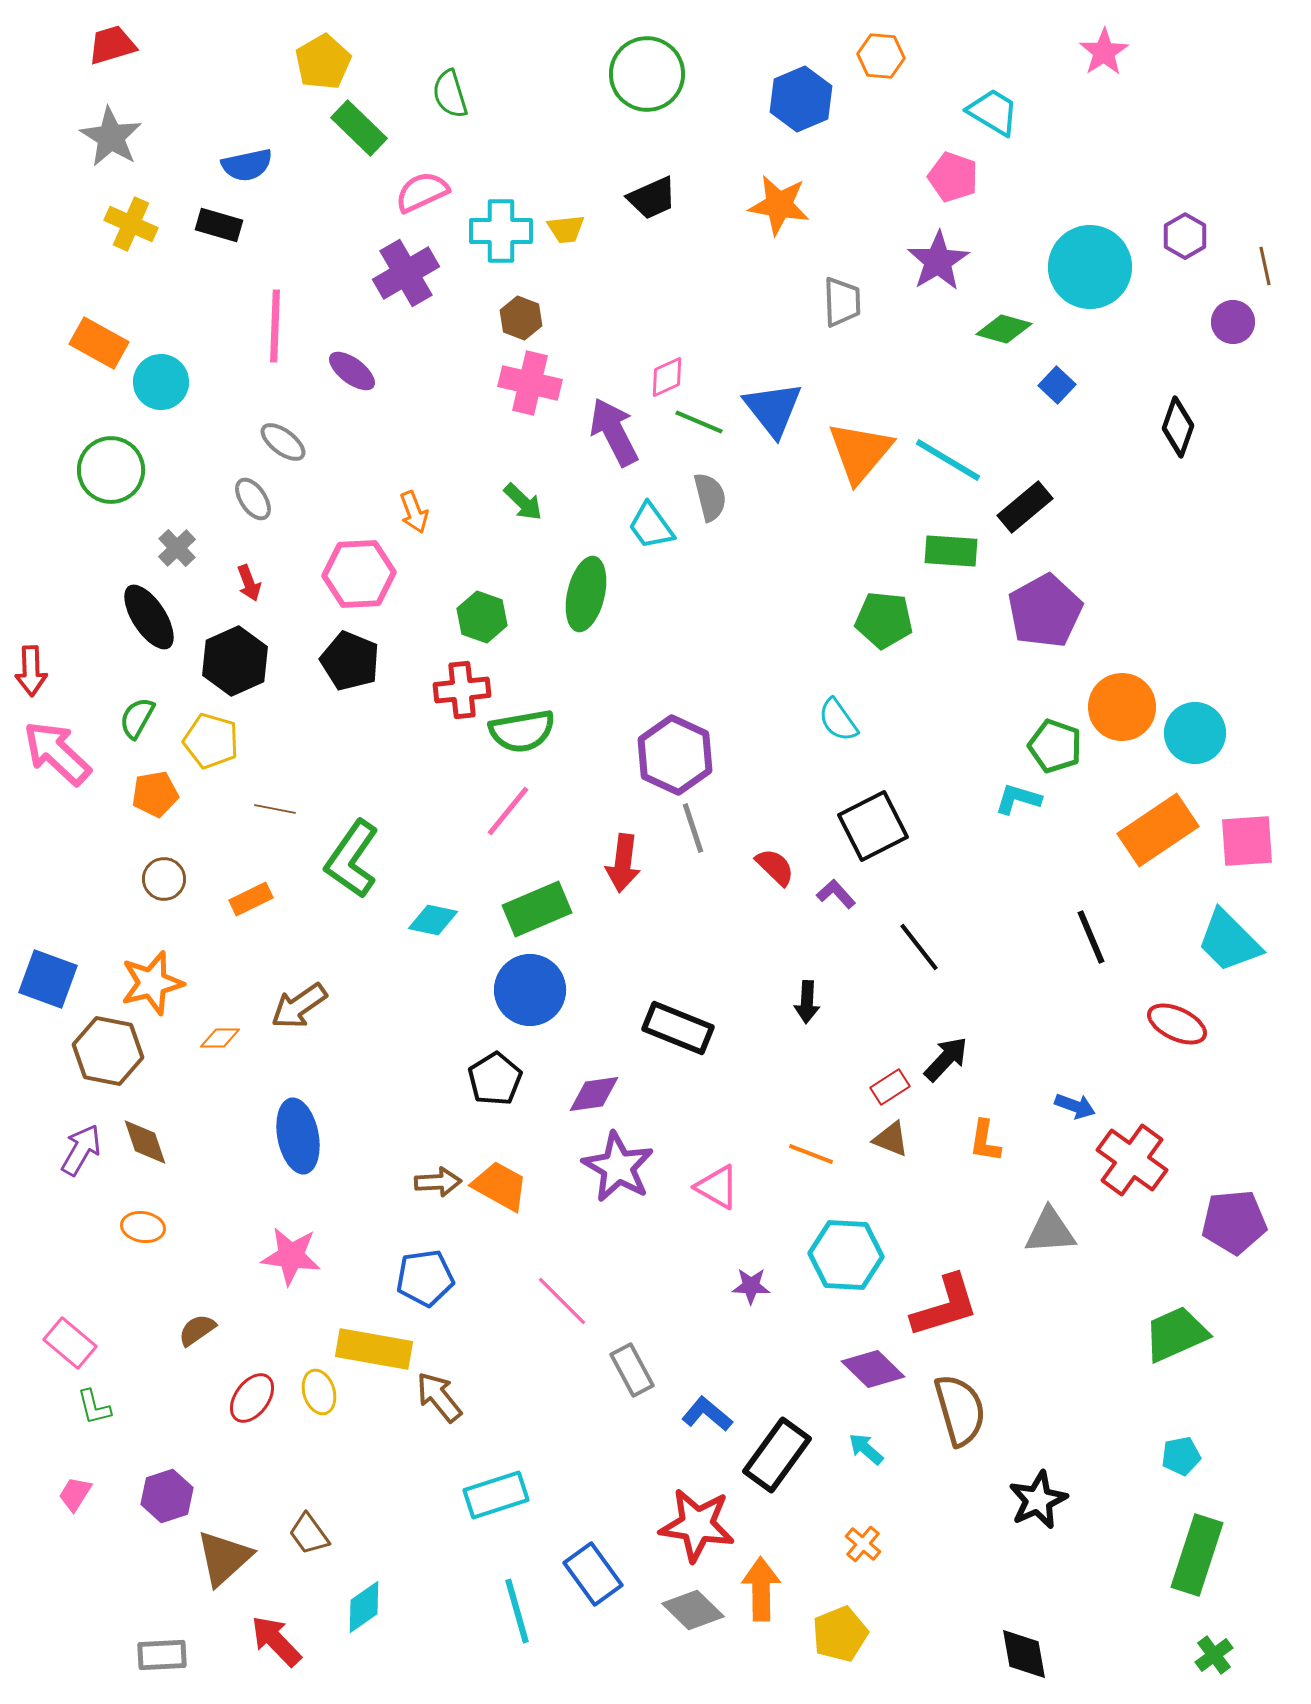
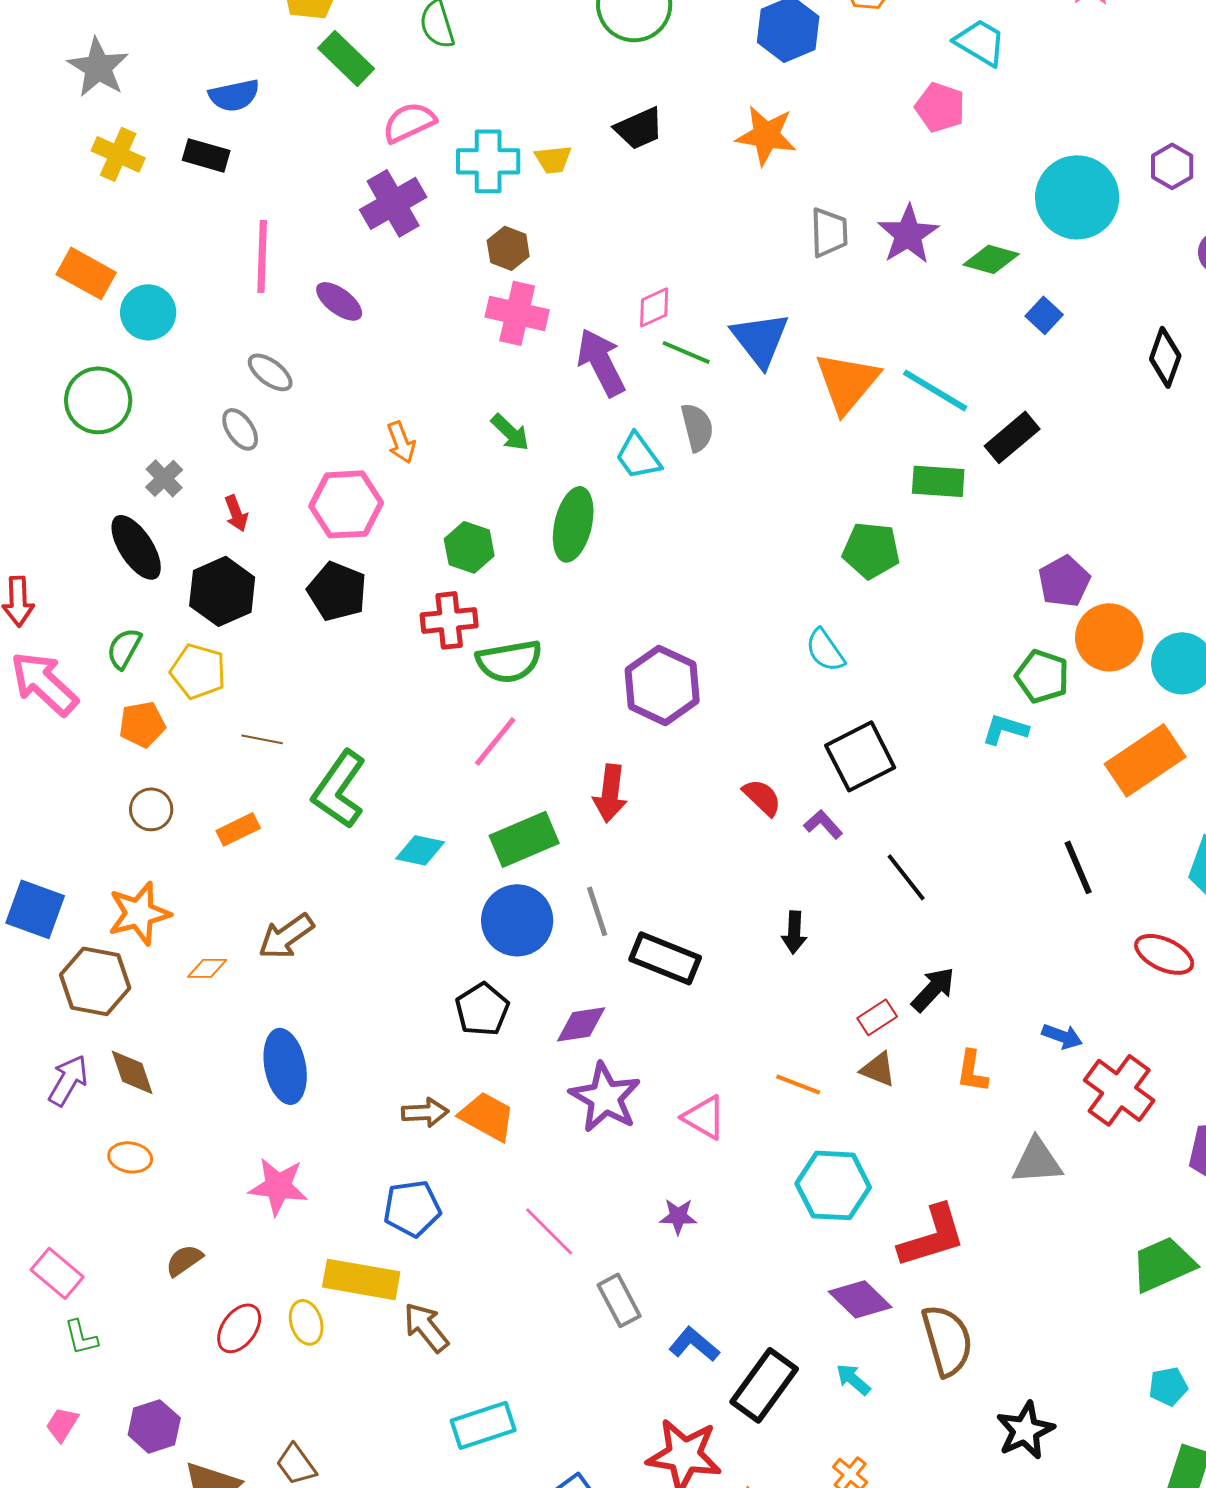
purple star: (938, 261) -> (908, 234), moved
purple pentagon: (1045, 611) -> (1064, 581), moved, size x0.7
gray line: (693, 828) -> (597, 911), moved
purple star: (751, 1286) -> (678, 1216), moved

